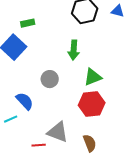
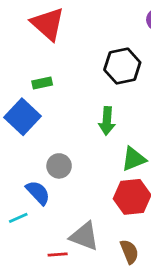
gray circle: (50, 79) -> (59, 166), moved

